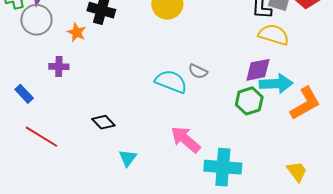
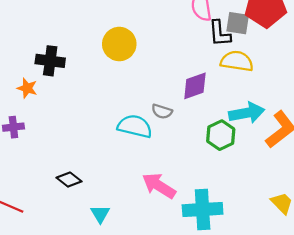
purple diamond: (258, 70) -> (195, 86), moved

